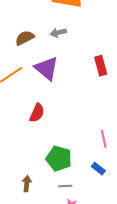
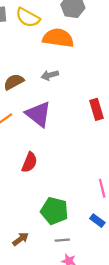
brown arrow: (27, 184) -> (21, 239), turned 49

